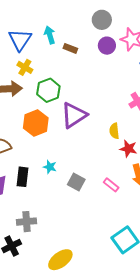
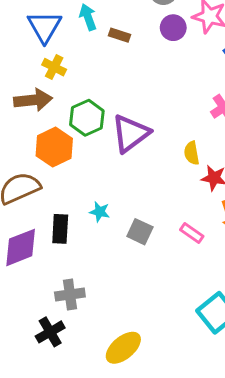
green hexagon: (48, 90) -> (87, 118), moved
orange hexagon: (36, 123) -> (54, 147), moved

